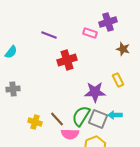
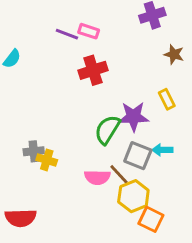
pink rectangle: (90, 33) -> (89, 31), moved
gray cross: (13, 89) -> (34, 151), moved
green semicircle: (81, 116) -> (107, 130), moved
brown line: (57, 119) -> (119, 174), moved

